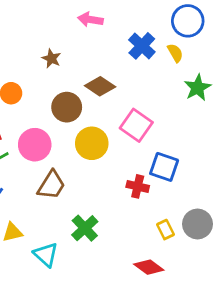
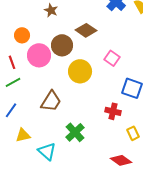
pink square: (136, 125) -> (112, 58), size x0.7
pink circle: (35, 145) -> (39, 55), moved
red cross: (138, 186) -> (113, 111), moved

